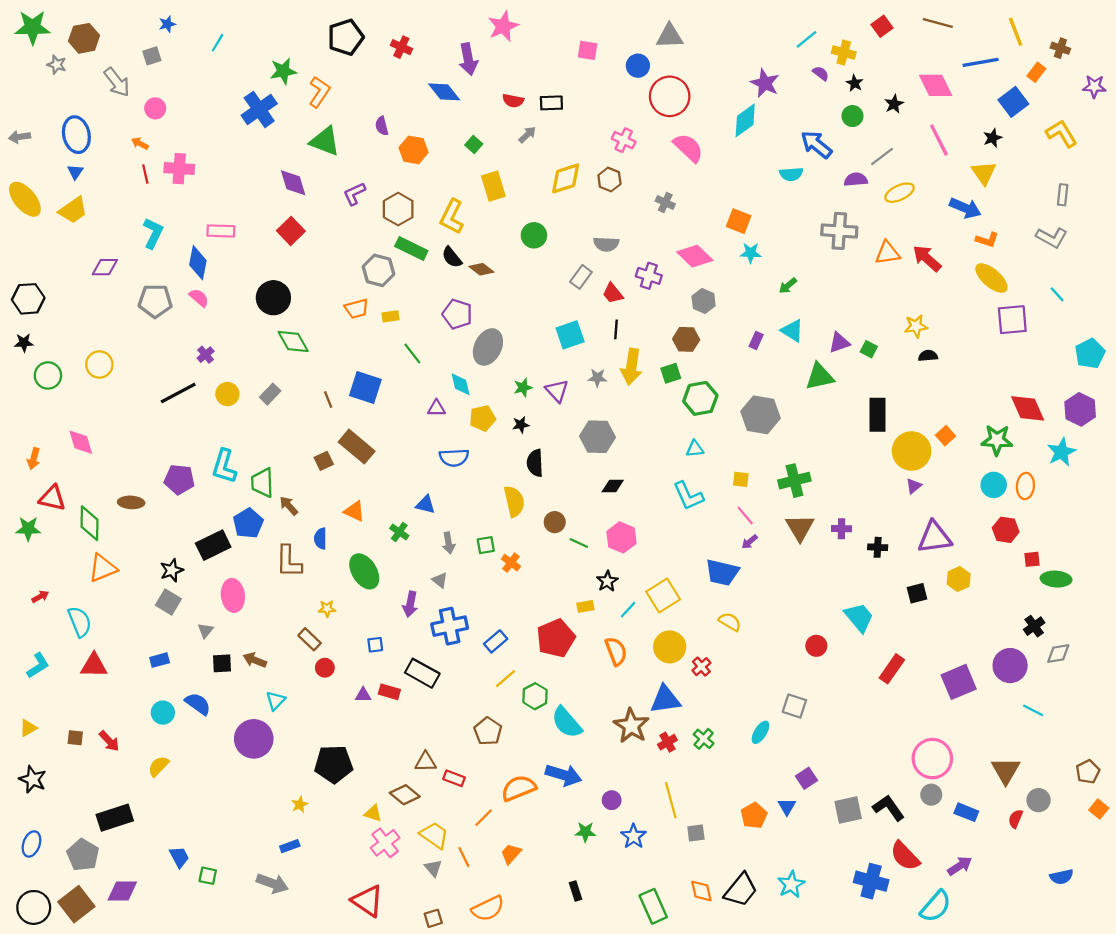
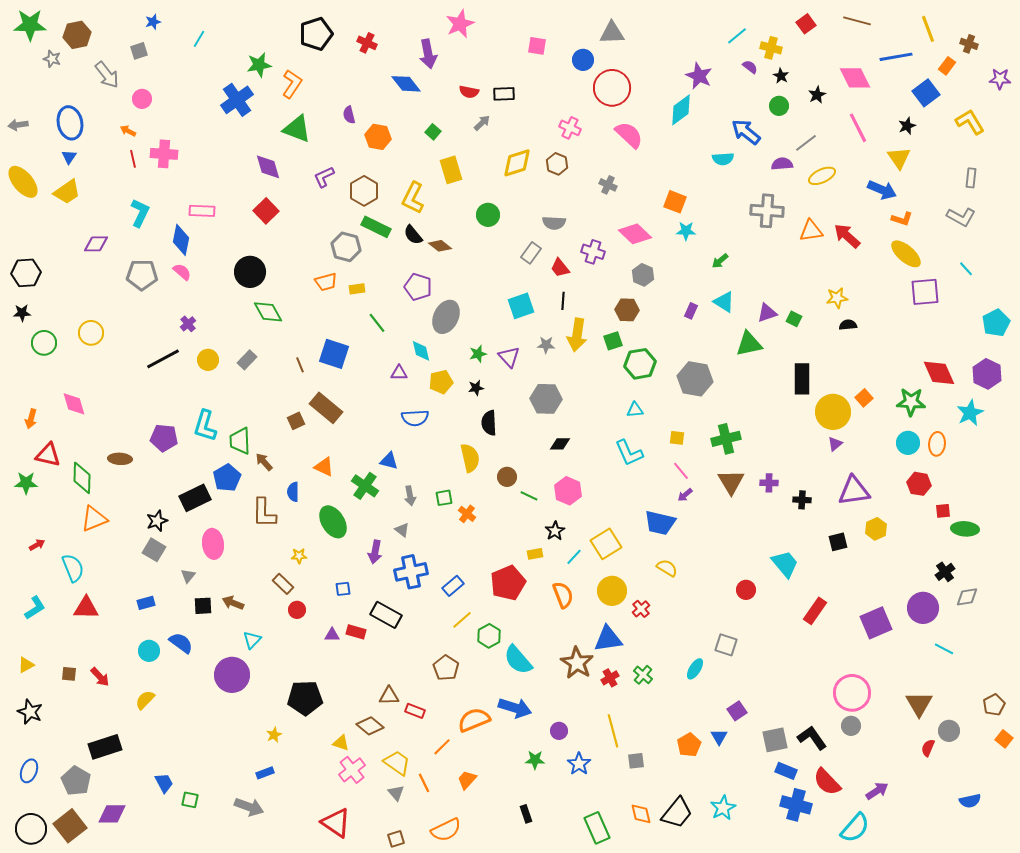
green cross: (399, 532) -> (365, 486), size x1.5
blue rectangle: (966, 812) -> (786, 771), moved

